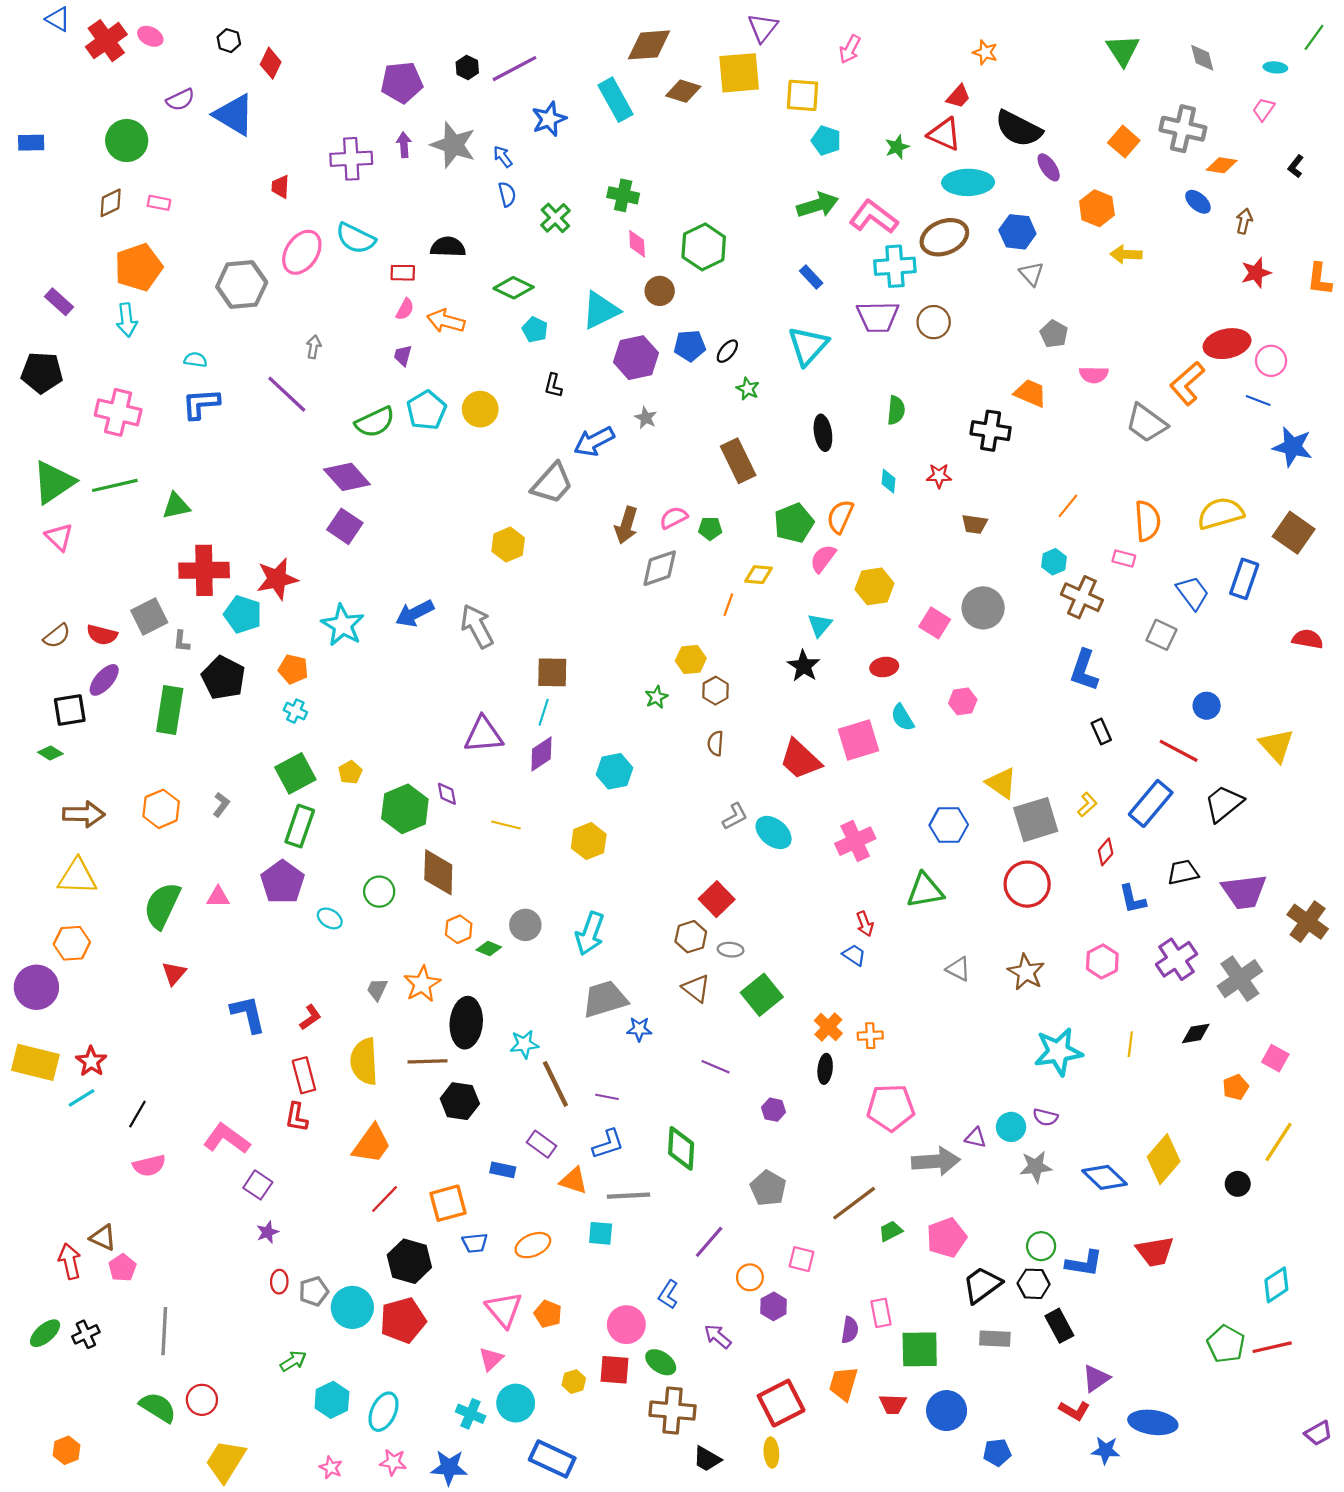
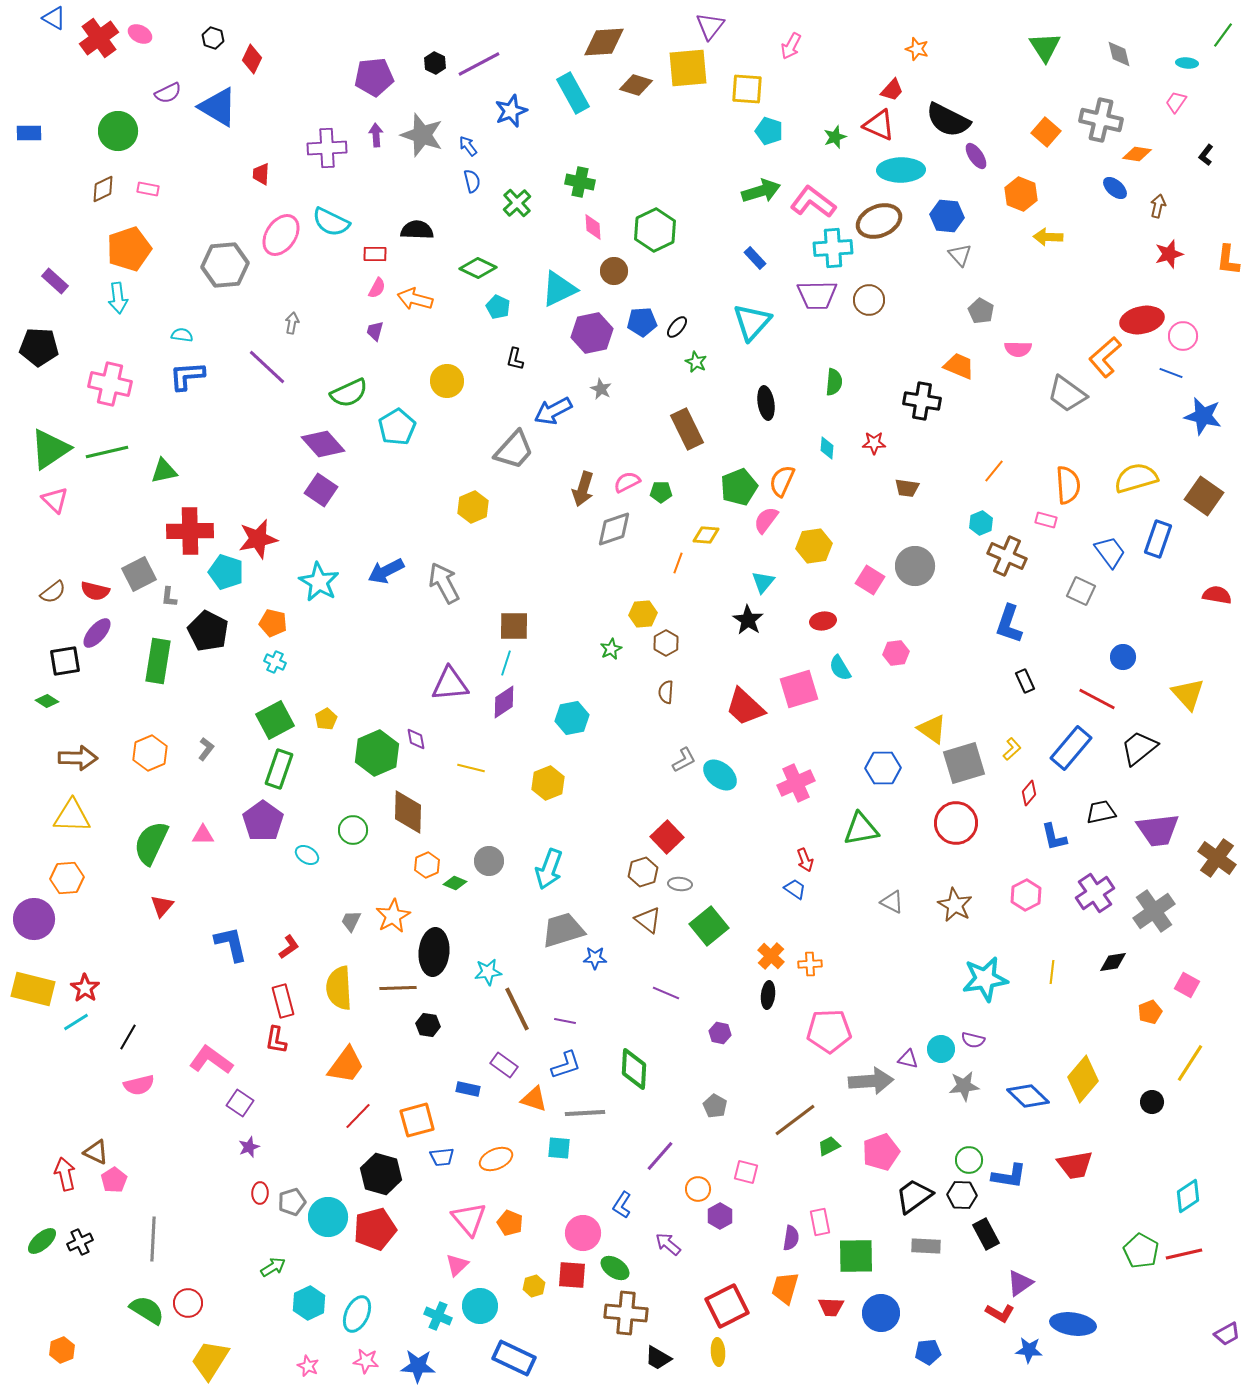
cyan pentagon: (426, 410) -> (397, 427), moved
black hexagon: (460, 1101) -> (428, 1025), size x0.7
gray pentagon: (768, 1188) -> (715, 1106), size x0.7

